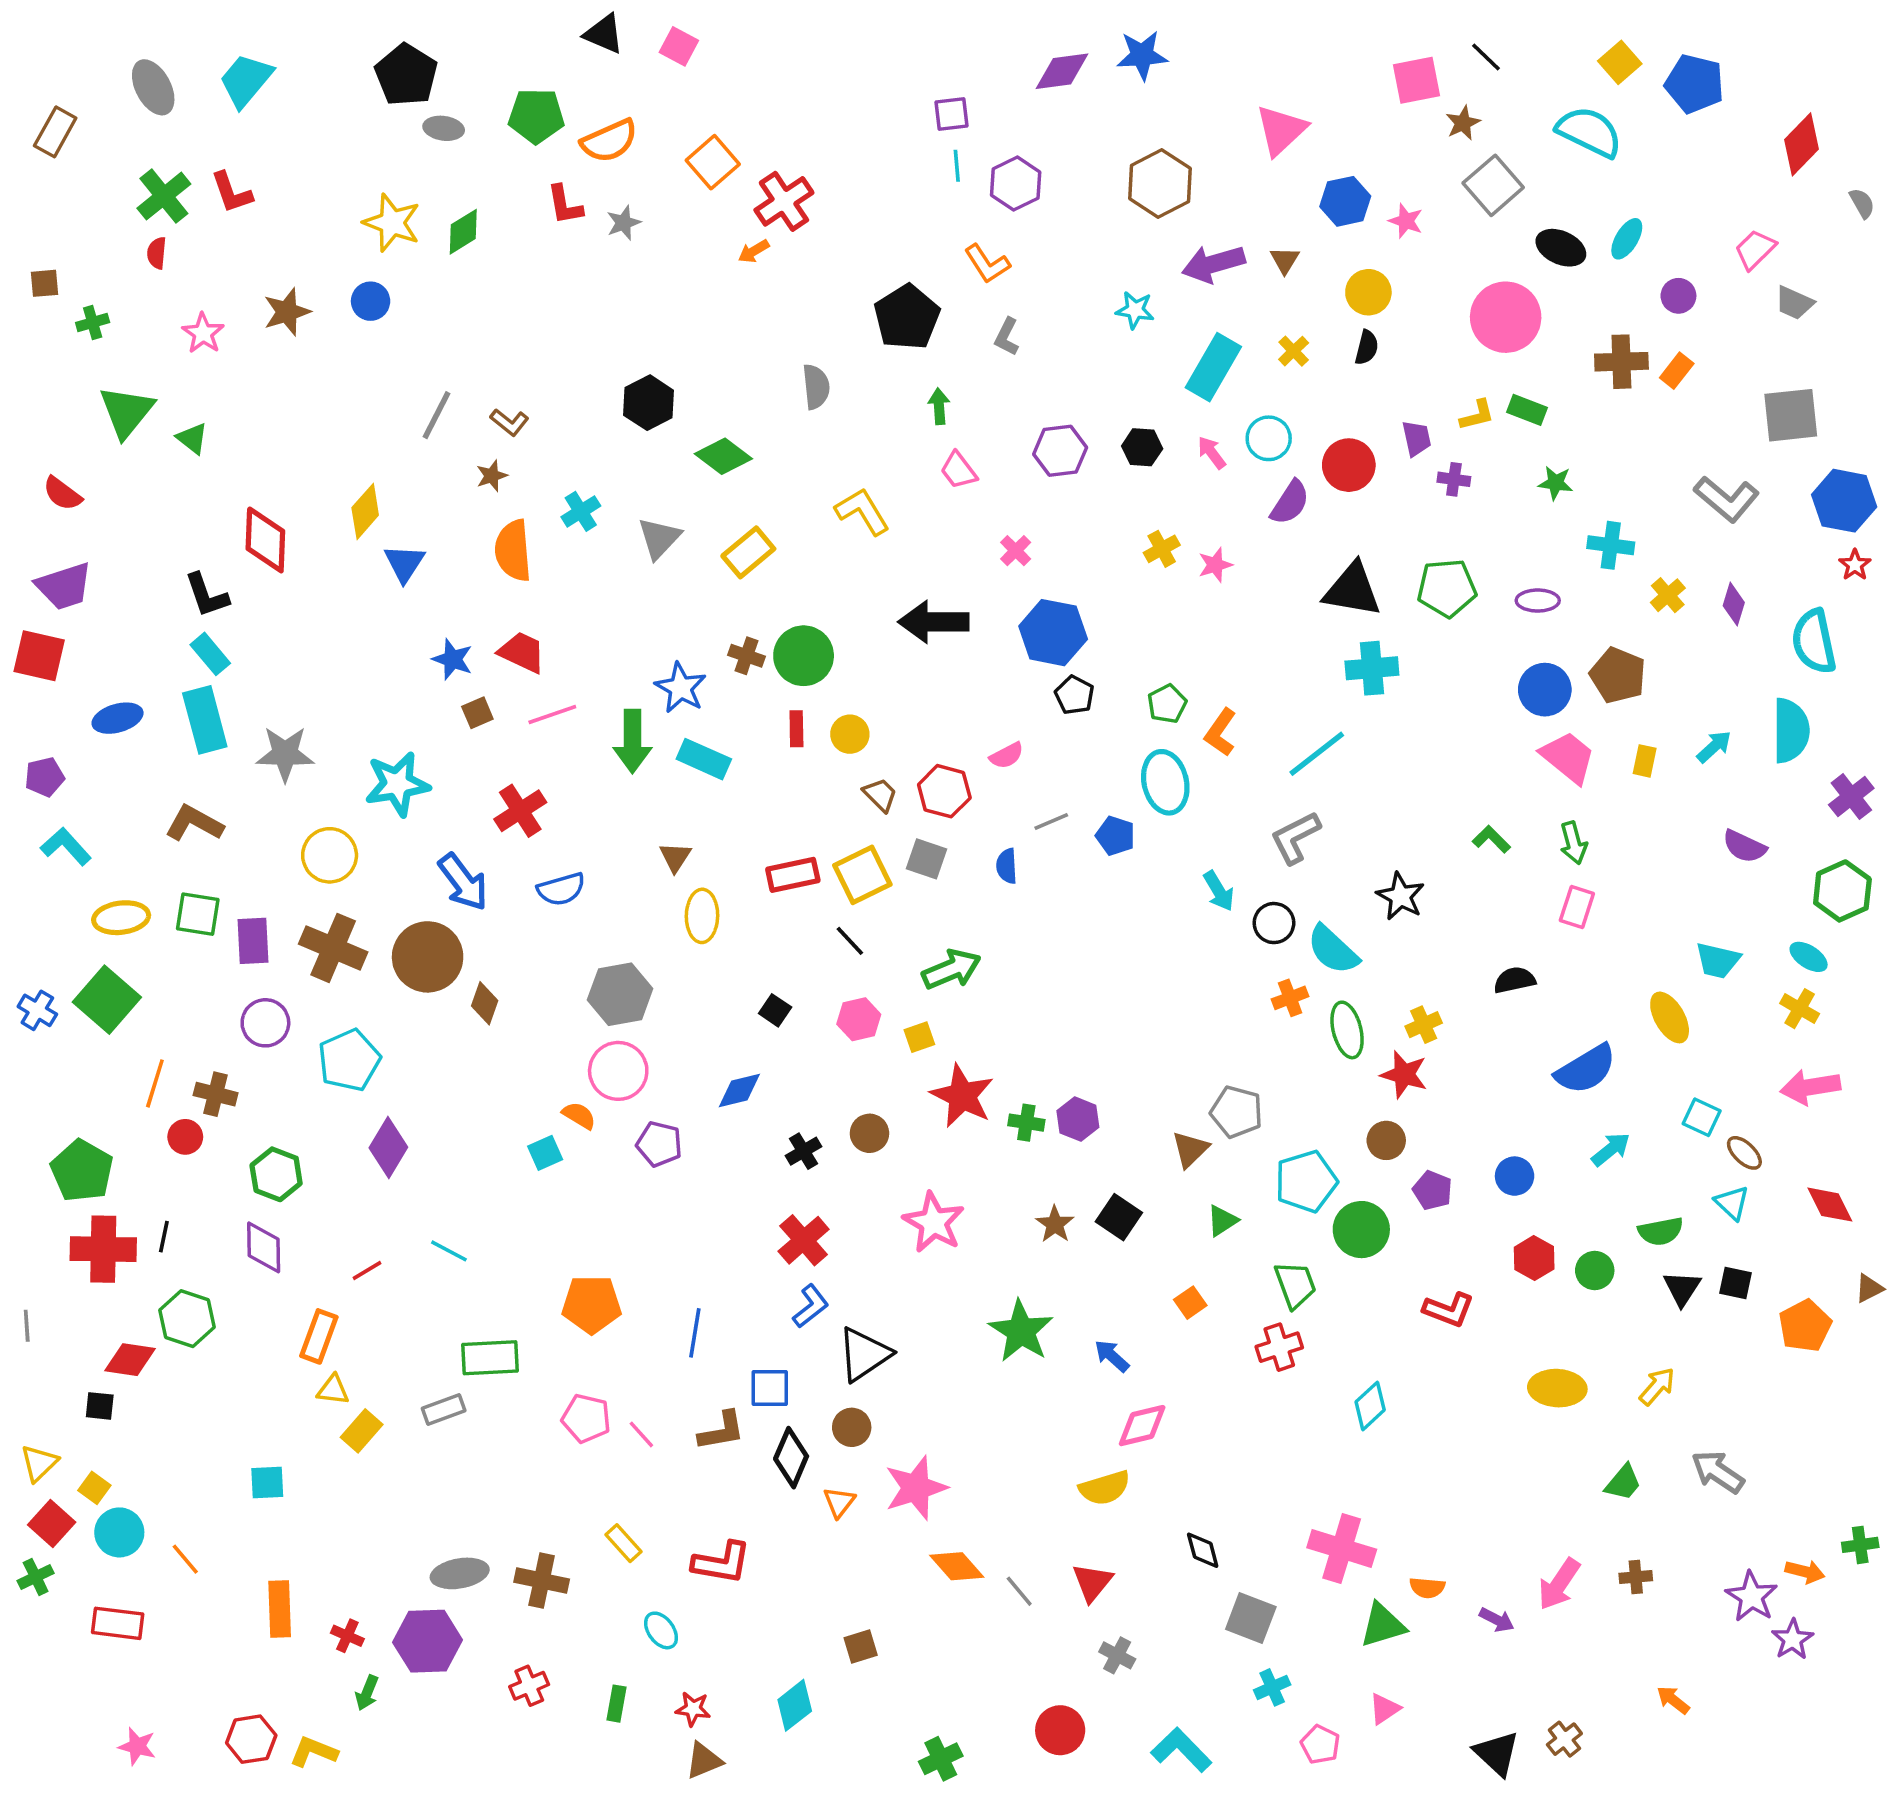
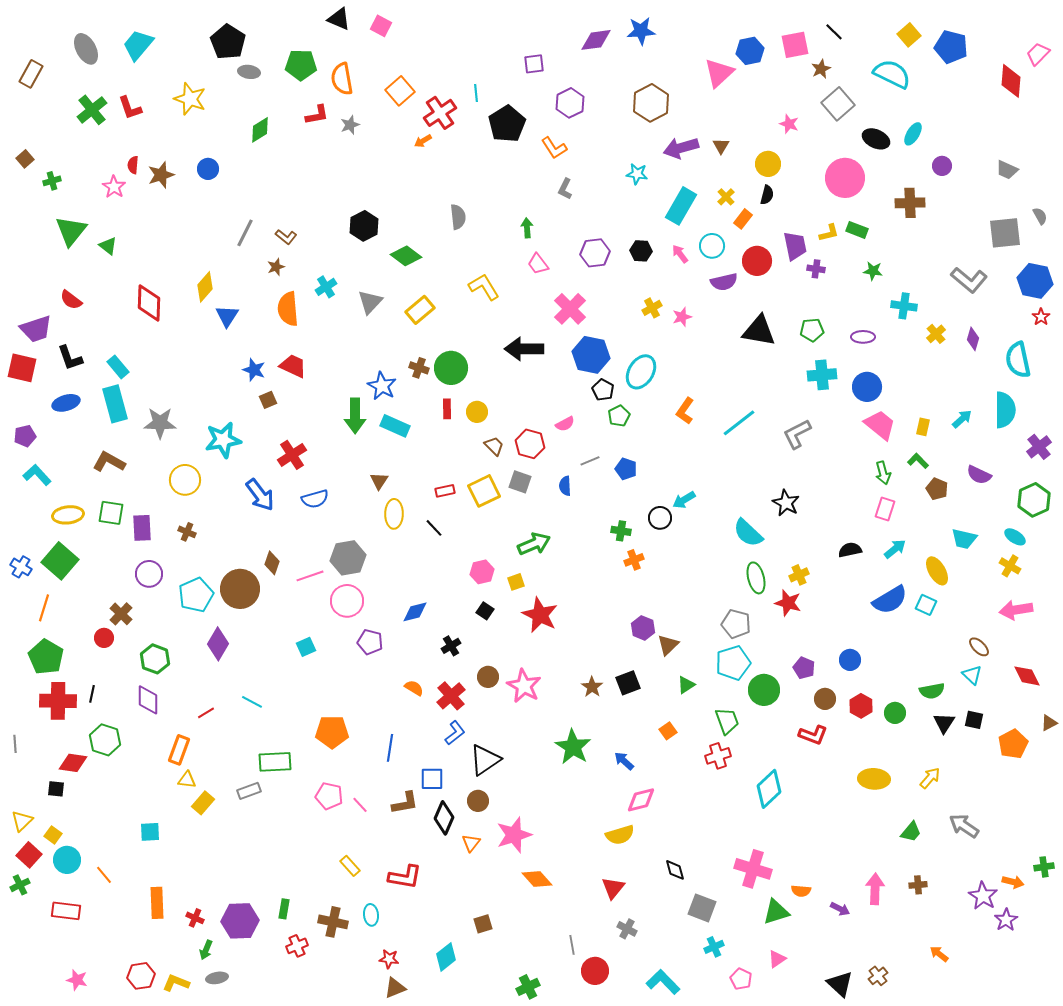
orange semicircle: (609, 141) -> (342, 79), turned 104
red diamond: (1801, 144) -> (1011, 81), turned -40
cyan line: (957, 166) -> (476, 93), moved
blue hexagon: (1345, 201) -> (750, 51), moved
gray semicircle: (1862, 203) -> (1040, 216), moved
red L-shape: (565, 205) -> (317, 115), turned -90
yellow star: (392, 223) -> (190, 99), moved
pink trapezoid: (1755, 249) -> (1038, 54), moved
red semicircle: (157, 253) -> (133, 165), moved
brown square: (44, 283) -> (25, 159), turned -36
black pentagon: (907, 317) -> (507, 124), moved
orange rectangle: (1677, 371) -> (743, 219), moved
purple trapezoid: (1417, 438) -> (795, 246), size x1.4
red semicircle: (62, 494) -> (71, 300), moved
purple semicircle: (1290, 503) -> (724, 282), turned 44
pink cross: (1016, 551) -> (570, 309), size x1.8
green pentagon: (1447, 588) -> (812, 330), size x0.7
black L-shape: (207, 595) -> (70, 358), moved
cyan cross: (1372, 668) -> (822, 375), moved
brown pentagon: (1618, 675) -> (937, 489), moved, size x0.7
green pentagon: (1167, 704) -> (619, 416), moved
pink line: (552, 715) -> (310, 576), moved
cyan ellipse: (1165, 782) -> (641, 372), moved, turned 44
gray L-shape: (1295, 838) -> (797, 434), moved
green L-shape: (1491, 839) -> (918, 461), moved
red rectangle: (793, 875) -> (445, 491), size x0.7
cyan arrow: (1219, 891) -> (684, 500), turned 90
black circle: (1274, 923) -> (660, 518), moved
black line: (850, 941) -> (434, 528), moved
brown cross: (333, 948) -> (187, 532), size x0.5
brown circle: (428, 957) -> (240, 589), moved
orange cross: (1290, 998) -> (634, 560), moved
black square: (775, 1010) -> (485, 611), moved
orange line: (155, 1083) -> (44, 608), moved
brown cross: (216, 1094) -> (121, 614), turned 30
gray pentagon: (1237, 1112) -> (736, 624), moved
orange semicircle: (579, 1115) -> (414, 688), moved
cyan square: (1702, 1117) -> (926, 605), moved
purple hexagon: (1078, 1119) -> (643, 628), moved
green cross: (1026, 1123) -> (621, 531), moved
brown circle: (869, 1133) -> (488, 677), moved
brown circle: (1386, 1140) -> (825, 699), moved
cyan arrow: (1611, 1149) -> (895, 549), moved
black square: (1119, 1217) -> (628, 683), turned 35
cyan diamond: (1370, 1406) -> (769, 789), size x1.4
gray ellipse: (460, 1573) -> (217, 978), moved, size x0.7
brown cross: (542, 1581) -> (333, 922), moved
pink arrow: (1559, 1584) -> (875, 889), turned 148
gray line: (1019, 1591) -> (572, 945), moved, turned 30
cyan ellipse: (661, 1630) -> (371, 915), turned 30
green rectangle: (616, 1704) -> (284, 909), moved

